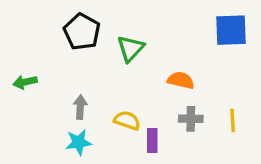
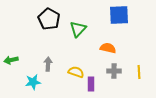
blue square: (231, 30) -> (119, 15), moved
green arrow: (25, 82) -> (11, 60), moved
cyan star: (79, 142) -> (33, 82), moved

